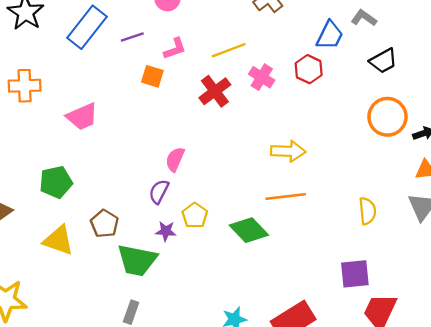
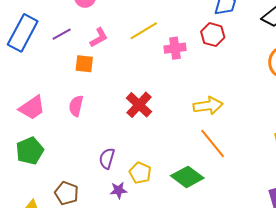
pink cross: (262, 77) -> (175, 48), turned -30
red cross: (215, 91) -> (139, 105), moved
pink semicircle: (175, 159) -> (76, 106), moved
green pentagon: (56, 182) -> (30, 151), moved
orange line: (286, 196) -> (213, 144), turned 68

